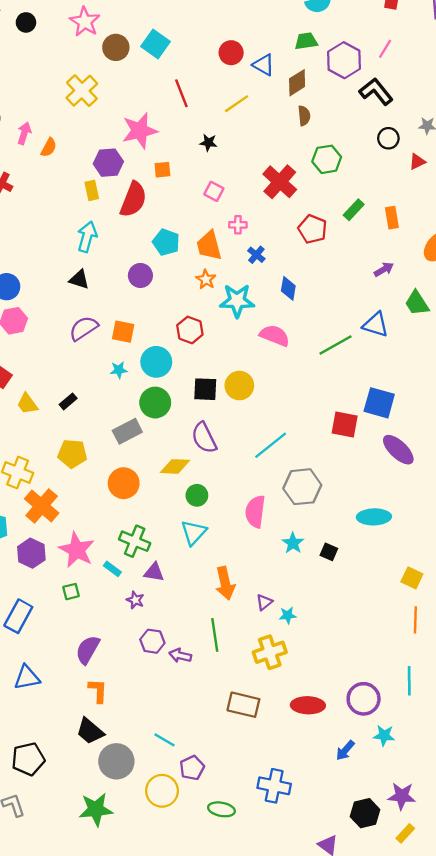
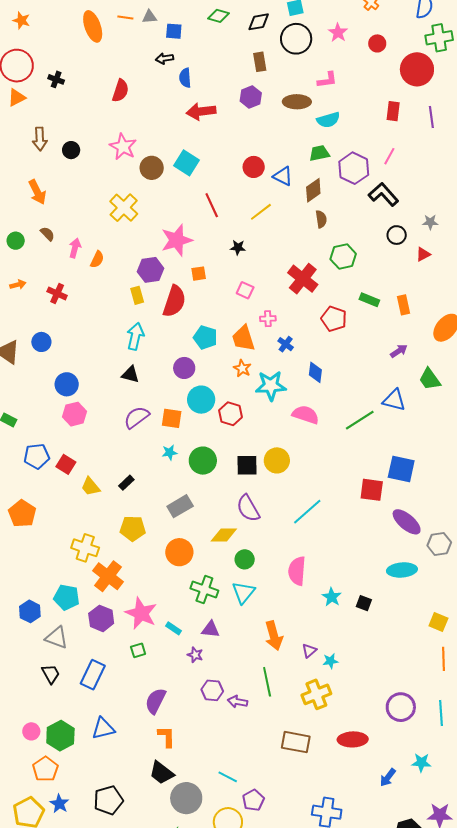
green rectangle: (354, 210) -> (369, 300), turned 72
cyan circle: (156, 362) -> (201, 400), moved
green circle: (155, 403) -> (203, 461), moved
purple ellipse: (398, 450) -> (407, 522), moved
gray hexagon: (302, 487) -> (439, 544), moved, size x0.7
green cross: (135, 541) -> (204, 590), moved
purple circle: (364, 699) -> (401, 707), moved

